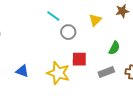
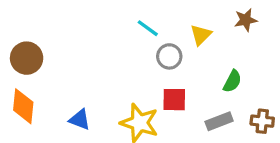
cyan line: (53, 16) -> (148, 28), moved
gray circle: (68, 32) -> (169, 56), moved

